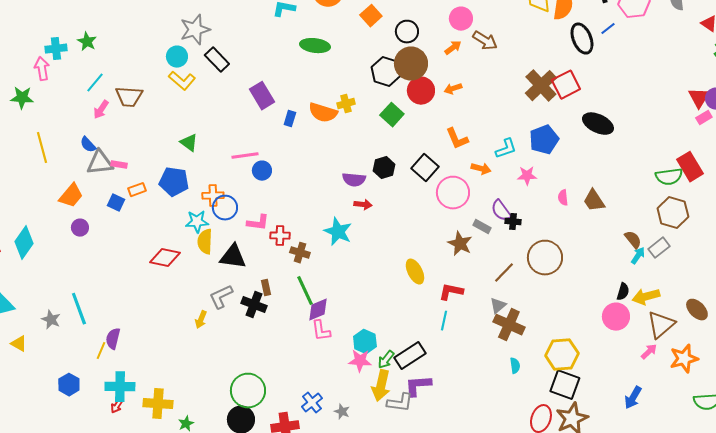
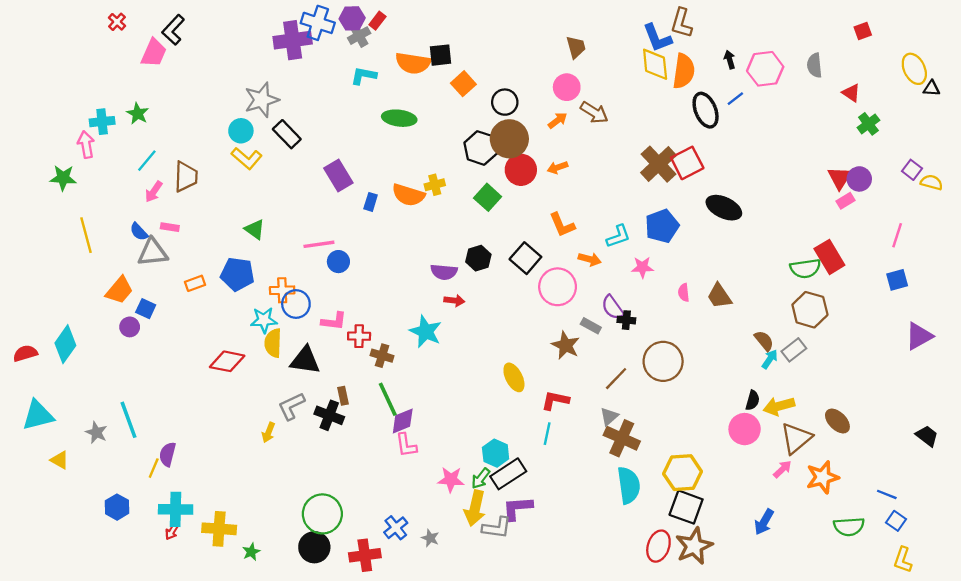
brown trapezoid: (129, 97) -> (186, 177), turned -92
pink rectangle: (119, 165) -> (170, 227), moved
blue square: (116, 203) -> (146, 309), moved
cyan hexagon: (365, 342) -> (496, 453), moved
cyan semicircle: (515, 366) -> (629, 485), size x2.0

